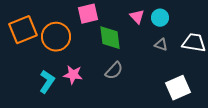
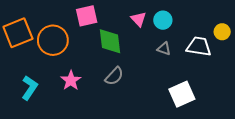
pink star: (73, 75) -> (71, 80), turned 30
cyan L-shape: (47, 82) -> (30, 88), moved

